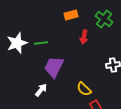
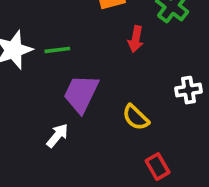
yellow semicircle: (84, 89) -> (136, 117), moved

